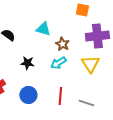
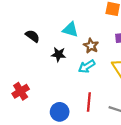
black star: (27, 63) -> (59, 54), moved
blue circle: (28, 95) -> (60, 112), moved

